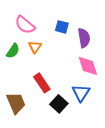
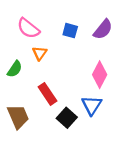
purple semicircle: (84, 38) -> (103, 29), moved, turned 48
green semicircle: (13, 51) -> (15, 69), moved
pink diamond: (88, 66) -> (100, 75), turned 45

